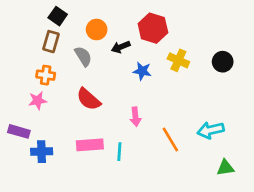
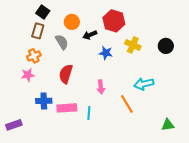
orange cross: (46, 75) -> (34, 56), turned -32
red semicircle: (89, 99) -> (66, 74), turned 66
cyan arrow: (211, 130) -> (144, 84), moved
purple rectangle: (19, 131) -> (14, 125), moved, turned -35
blue cross: (42, 152) -> (44, 101), moved

